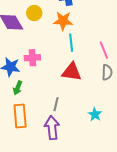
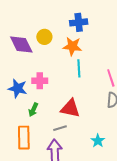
red triangle: (72, 72) -> (70, 108), moved
green arrow: (18, 88) -> (33, 110), moved
gray line: (56, 104) -> (60, 128), turned 56

